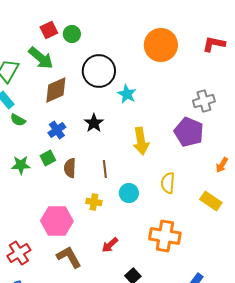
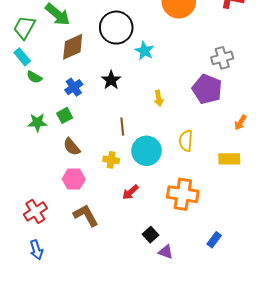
yellow arrow: (141, 141) -> (159, 98), size x0.6
brown semicircle: (70, 168) -> (72, 147), moved, turned -42
cyan circle: (129, 193) -> (146, 151), size x1.5
yellow rectangle: (211, 201) -> (229, 159), turned -35
pink hexagon: (57, 221) -> (74, 179), size x0.7
red arrow: (110, 245) -> (130, 192), moved

